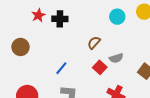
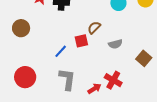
red square: (100, 67) -> (81, 41), moved, turned 32

